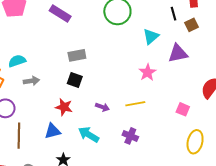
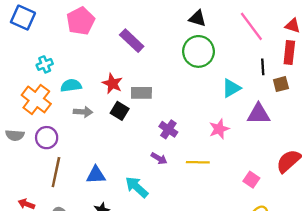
black square: (75, 80) -> (120, 111), moved
red star: (64, 107) -> (112, 84), moved
purple cross: (130, 136) -> (168, 129), moved

